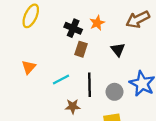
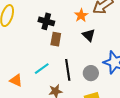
orange star: (97, 23) -> (81, 15), moved
orange triangle: (29, 67) -> (16, 80), moved, turned -40

